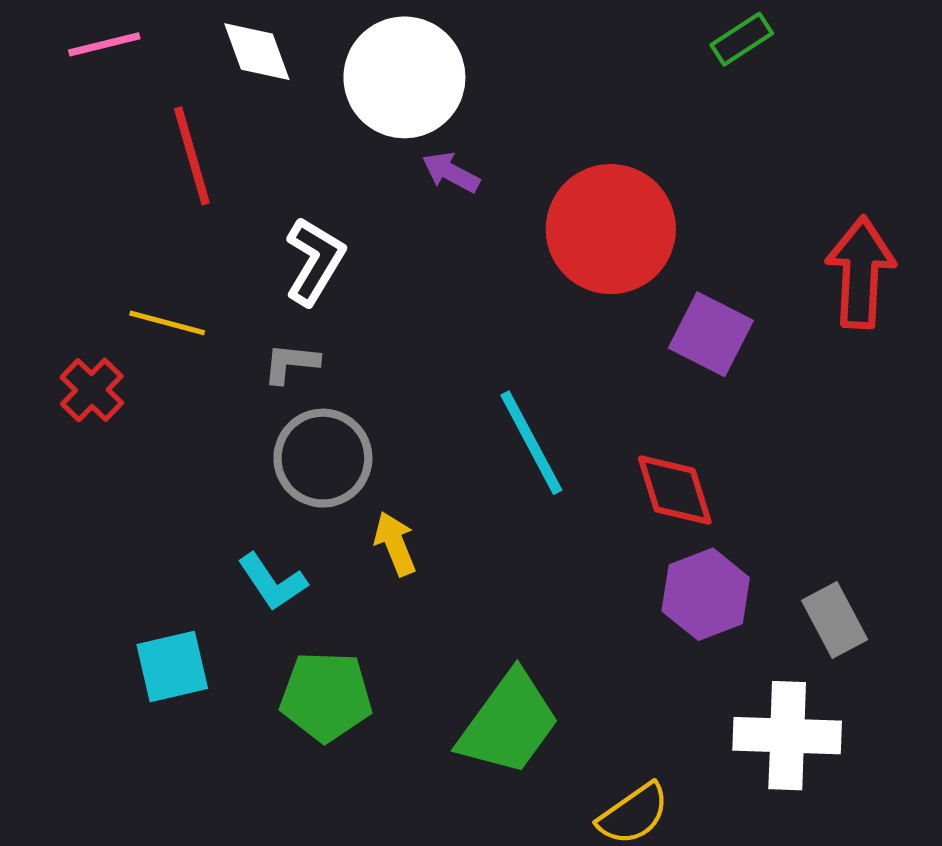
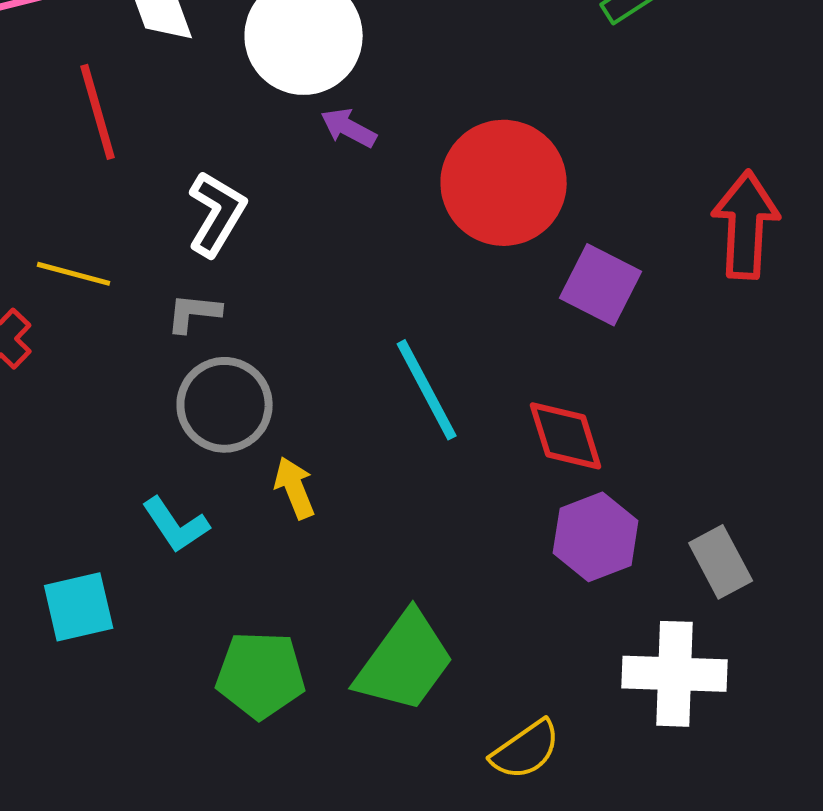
green pentagon: (326, 696) -> (261, 675), moved

